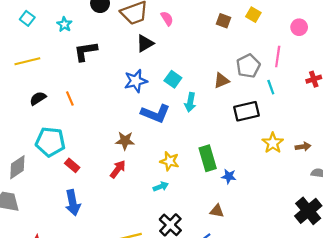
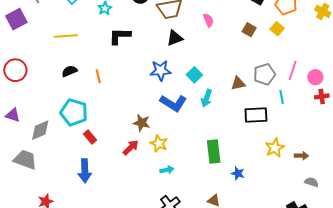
pink semicircle: (167, 18) -> (208, 20), moved
pink circle: (299, 27) -> (315, 77), moved
yellow star: (170, 161) -> (159, 143), moved
blue star: (229, 176) -> (238, 173), moved

